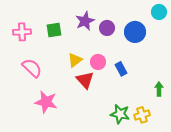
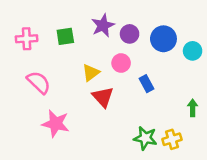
cyan circle: (159, 12) -> (193, 51), moved
pink circle: (98, 62) -> (121, 63), moved

